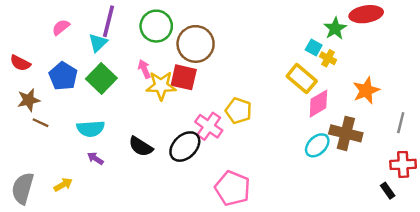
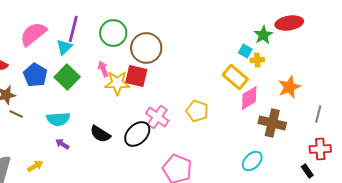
pink semicircle: (61, 27) -> (33, 34), size x1.8
yellow cross: (328, 58) -> (257, 60), turned -32
yellow pentagon: (239, 111) -> (197, 111), moved
cyan ellipse: (317, 145) -> (252, 161), moved

